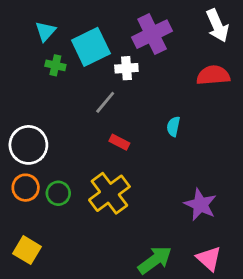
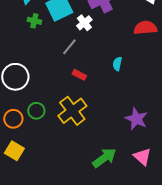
white cross: (126, 68) -> (84, 23), turned -35
orange circle: (26, 188) -> (13, 119), moved

